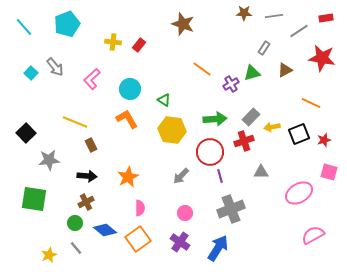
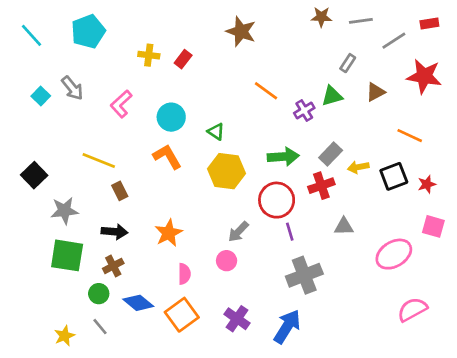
green square: (34, 199) -> (67, 255), moved
pink circle: (185, 213) -> (227, 261), moved

